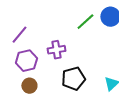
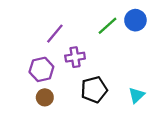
purple line: (19, 35) -> (55, 34), moved

